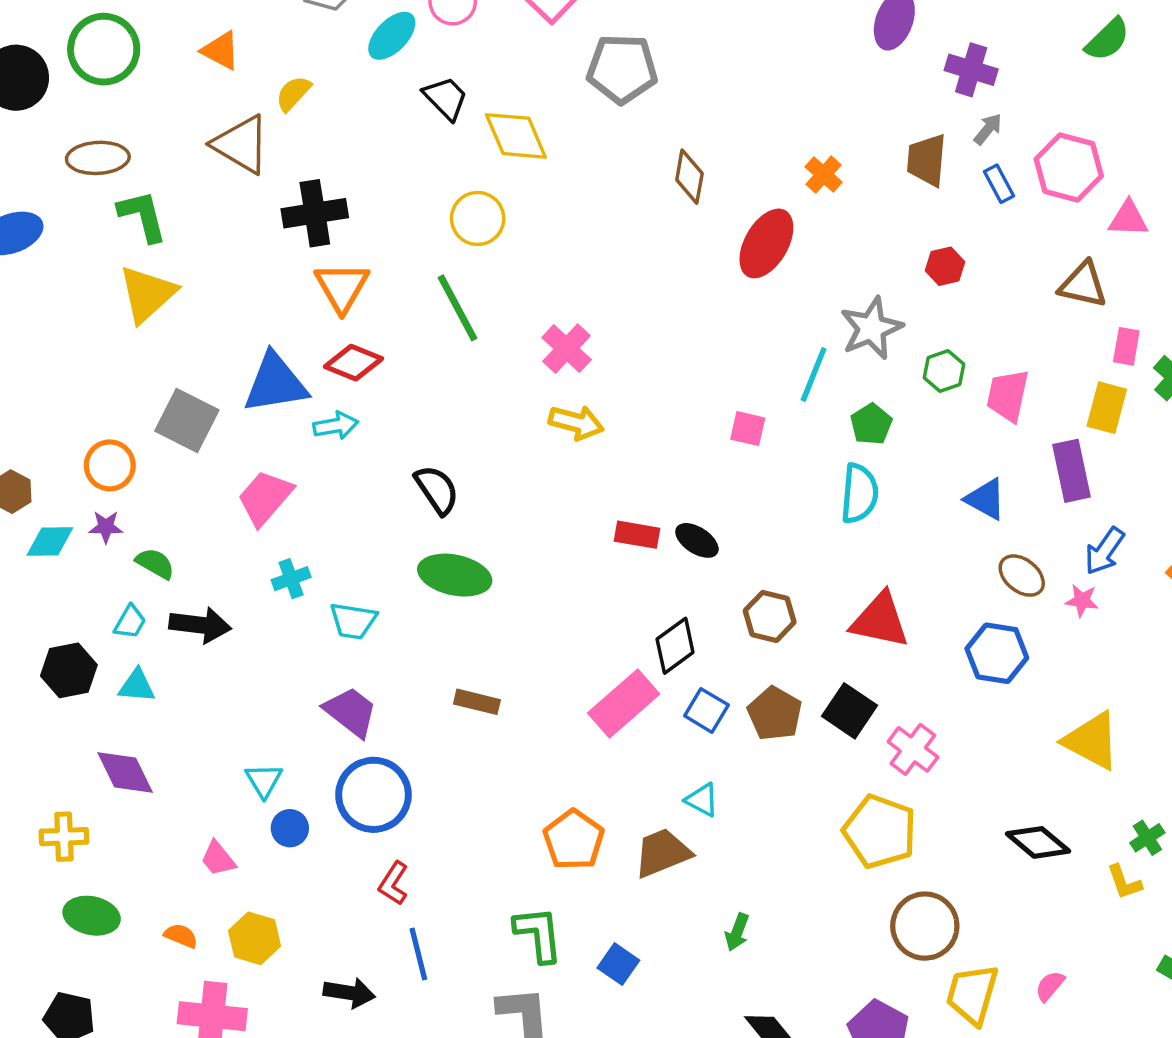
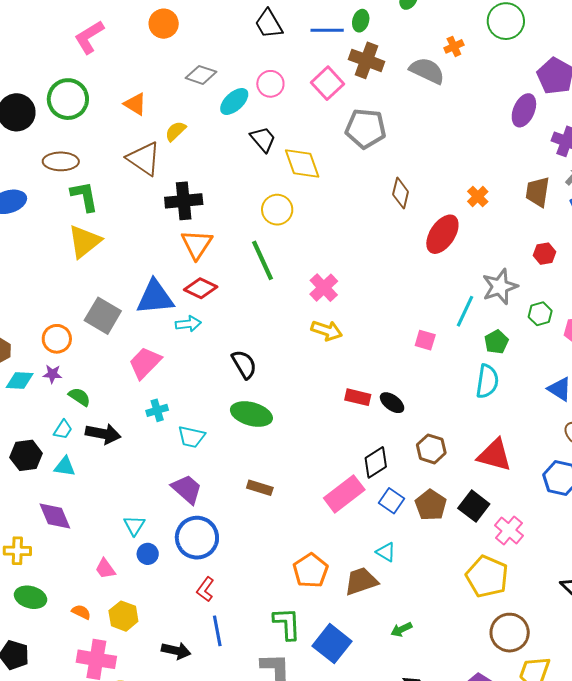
green arrow: (737, 932) -> (401, 629), turned 40
blue square: (618, 964) -> (332, 644), size x1.6

